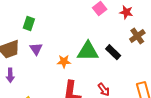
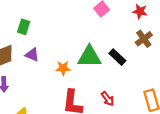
red star: (126, 12) -> (140, 11), moved
purple triangle: (36, 49) -> (32, 55), turned -32

